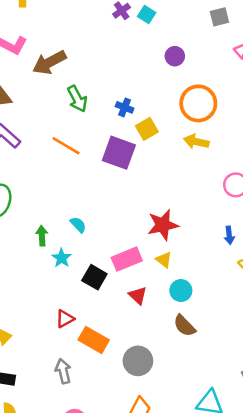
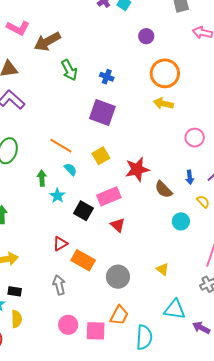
yellow square: (147, 129) -> (101, 156), moved
orange line: (66, 146) -> (61, 146), moved
yellow triangle: (164, 260) -> (163, 269), moved
cyan circle: (181, 291) -> (181, 221), moved
brown semicircle: (184, 326) -> (164, 189), moved

